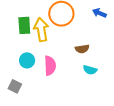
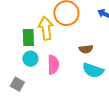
green rectangle: (24, 25) -> (28, 38), moved
cyan semicircle: (90, 70) -> (93, 70), size x1.5

